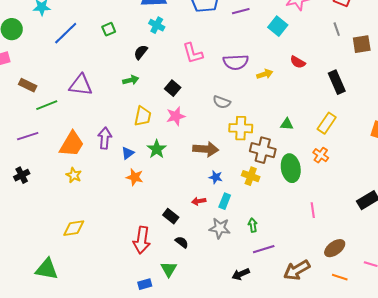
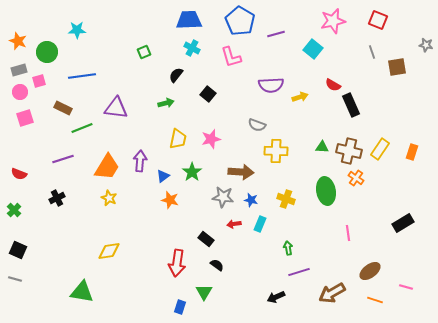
blue line: (66, 33) -> (82, 76), moved, turned 36
pink L-shape: (193, 53) -> (231, 57), moved
black rectangle: (337, 82) -> (351, 105), moved
black square: (173, 88) -> (208, 94), moved
yellow rectangle: (327, 123) -> (380, 149), moved
brown cross: (263, 150) -> (349, 151), moved
gray star: (220, 228) -> (223, 197), moved
blue rectangle: (145, 284) -> (180, 307), turned -56

